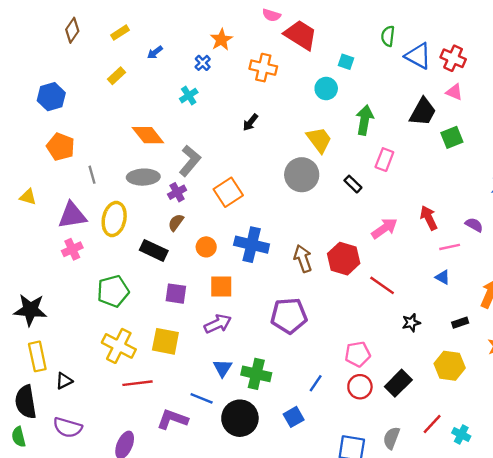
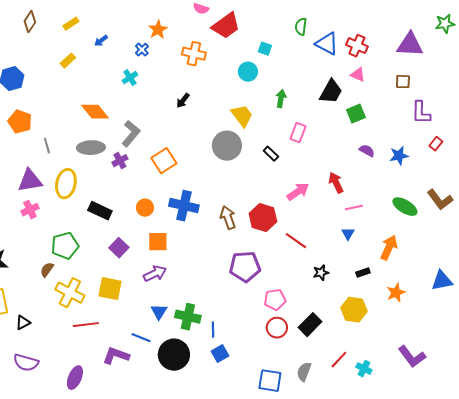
red trapezoid: (301, 35) -> (226, 26), turned 112
green arrow: (365, 120) -> (281, 99), size x0.7
brown semicircle: (176, 222) -> (47, 270), moved
purple semicircle: (474, 225) -> (367, 151), moved
blue triangle: (443, 277) -> (348, 234), turned 32
purple square: (176, 294) -> (119, 248), turned 36
purple pentagon: (289, 316) -> (245, 267), moved
blue line: (316, 383) -> (213, 330), moved, turned -35

